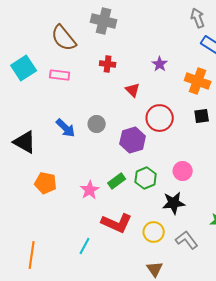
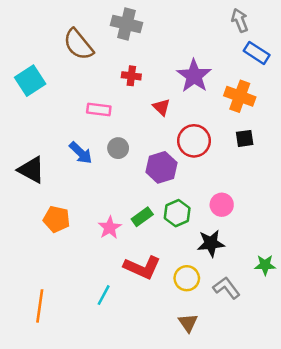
purple star: (160, 64) -> (194, 76), size x1.8
pink rectangle: (60, 75) -> (99, 110), moved

